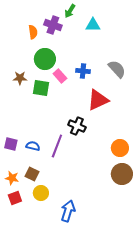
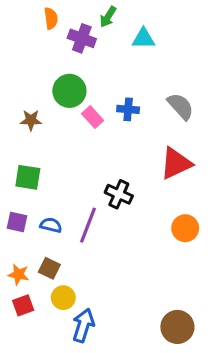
orange semicircle: (33, 32) -> (51, 18), moved
green square: (41, 88) -> (28, 177), moved
red triangle: (98, 100) -> (176, 163), moved
brown circle: (122, 174) -> (177, 327), moved
blue arrow: (68, 211) -> (83, 325), moved

